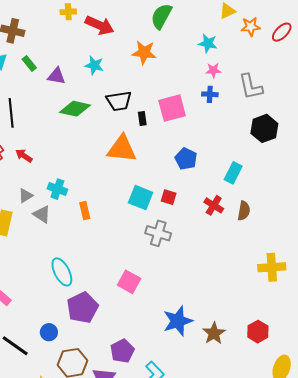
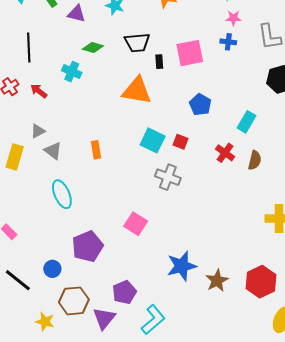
green diamond: (75, 109) -> (93, 47), size x0.7
cyan cross: (57, 189) -> (72, 72), moved
cyan ellipse: (62, 272) -> (62, 194), moved
red hexagon: (258, 332) -> (261, 282), size x1.4

